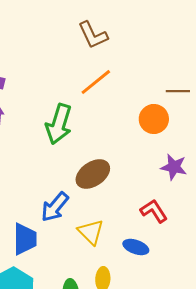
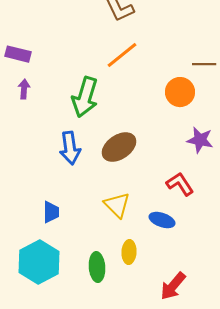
blue arrow: (55, 207) -> (70, 148), moved, turned -48
blue trapezoid: (25, 239) -> (51, 212), size x0.7

